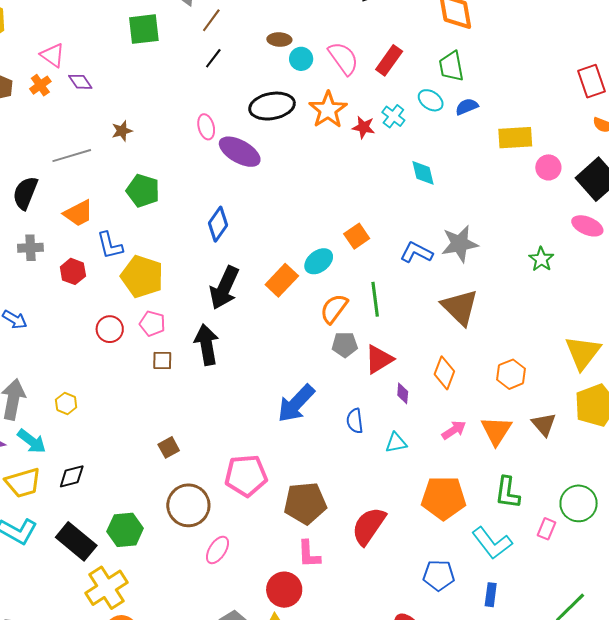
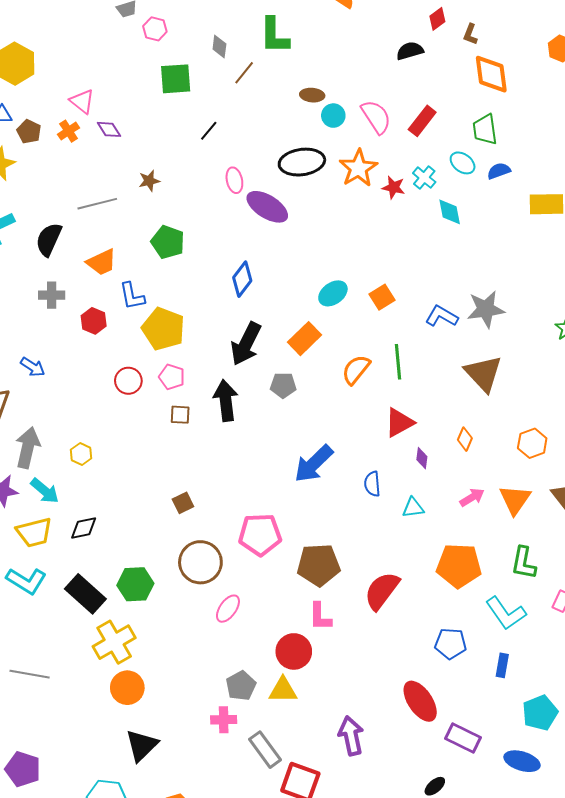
black line: (213, 58) -> (209, 131), moved
cyan diamond: (423, 173) -> (450, 212), moved
cyan ellipse: (319, 261) -> (333, 293), moved
gray pentagon: (345, 345) -> (283, 385), moved
orange diamond: (444, 373) -> (465, 439), size x0.7

